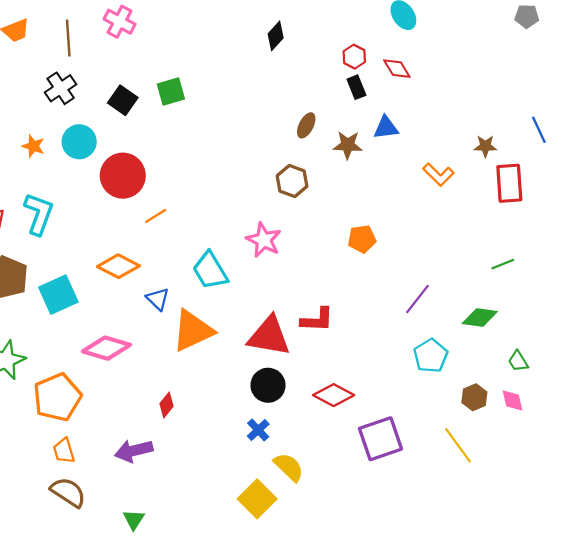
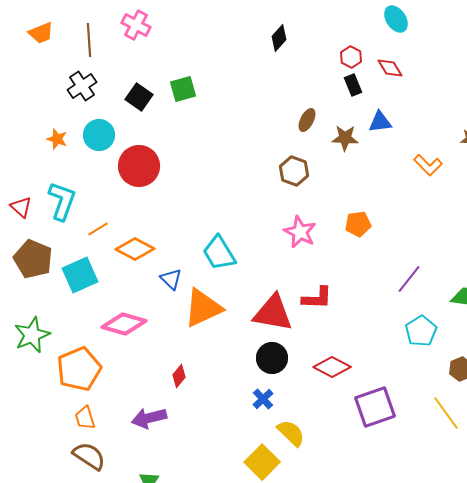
orange line: (156, 216) -> (98, 229), moved
pink star: (264, 240) -> (300, 232), moved

